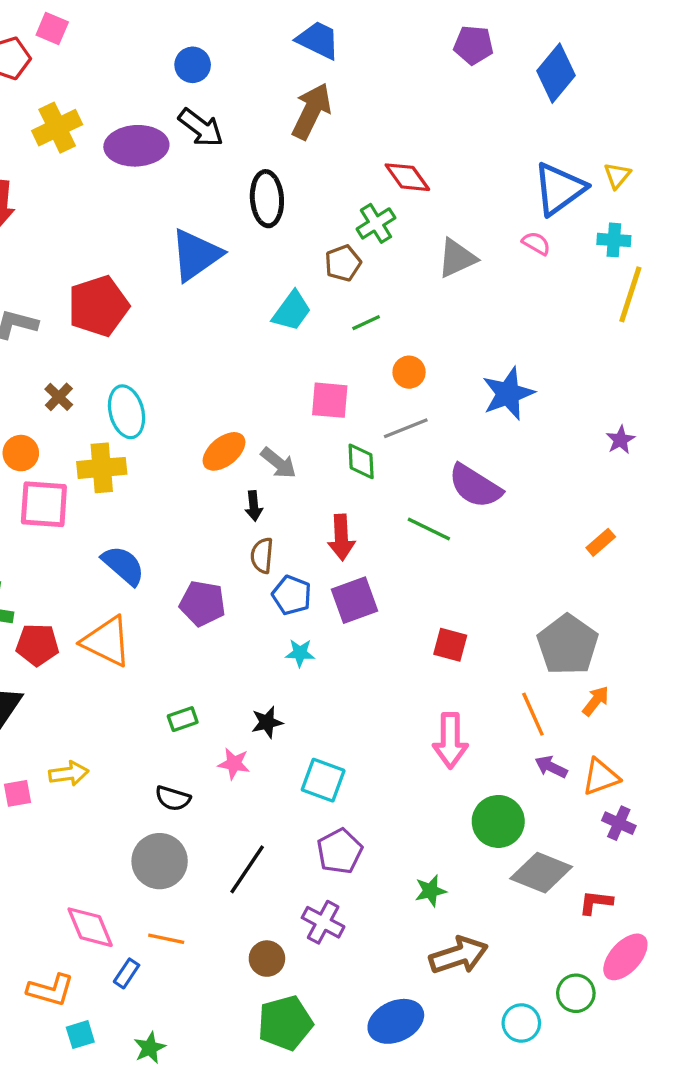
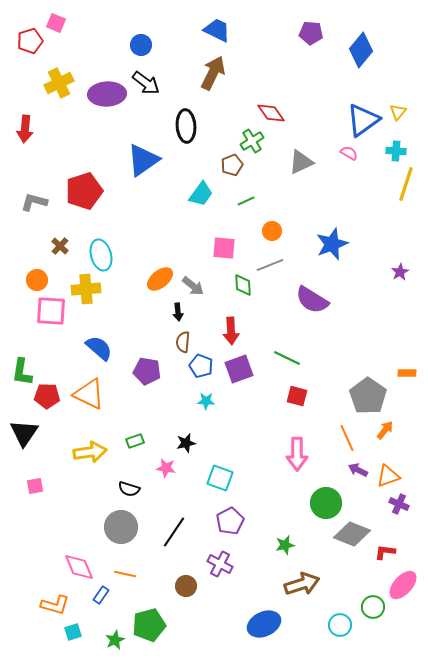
green line: (429, 529) -> (287, 358), moved
orange rectangle: (601, 542) -> (407, 373), moved, turned 42
yellow arrow: (69, 774) -> (90, 452), moved, size x1.4
green pentagon: (285, 1023) -> (149, 625), moved

